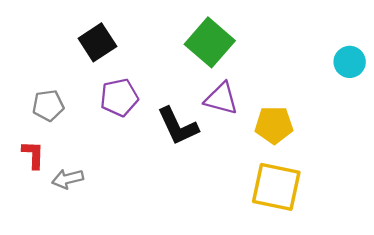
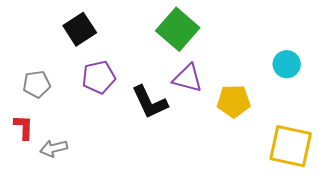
cyan circle: (350, 62) -> (287, 64), moved
yellow square: (276, 187) -> (291, 146), moved

